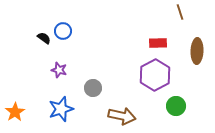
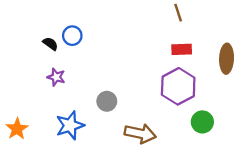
brown line: (180, 12) -> (178, 13), moved
purple star: (59, 70) -> (56, 77), moved

